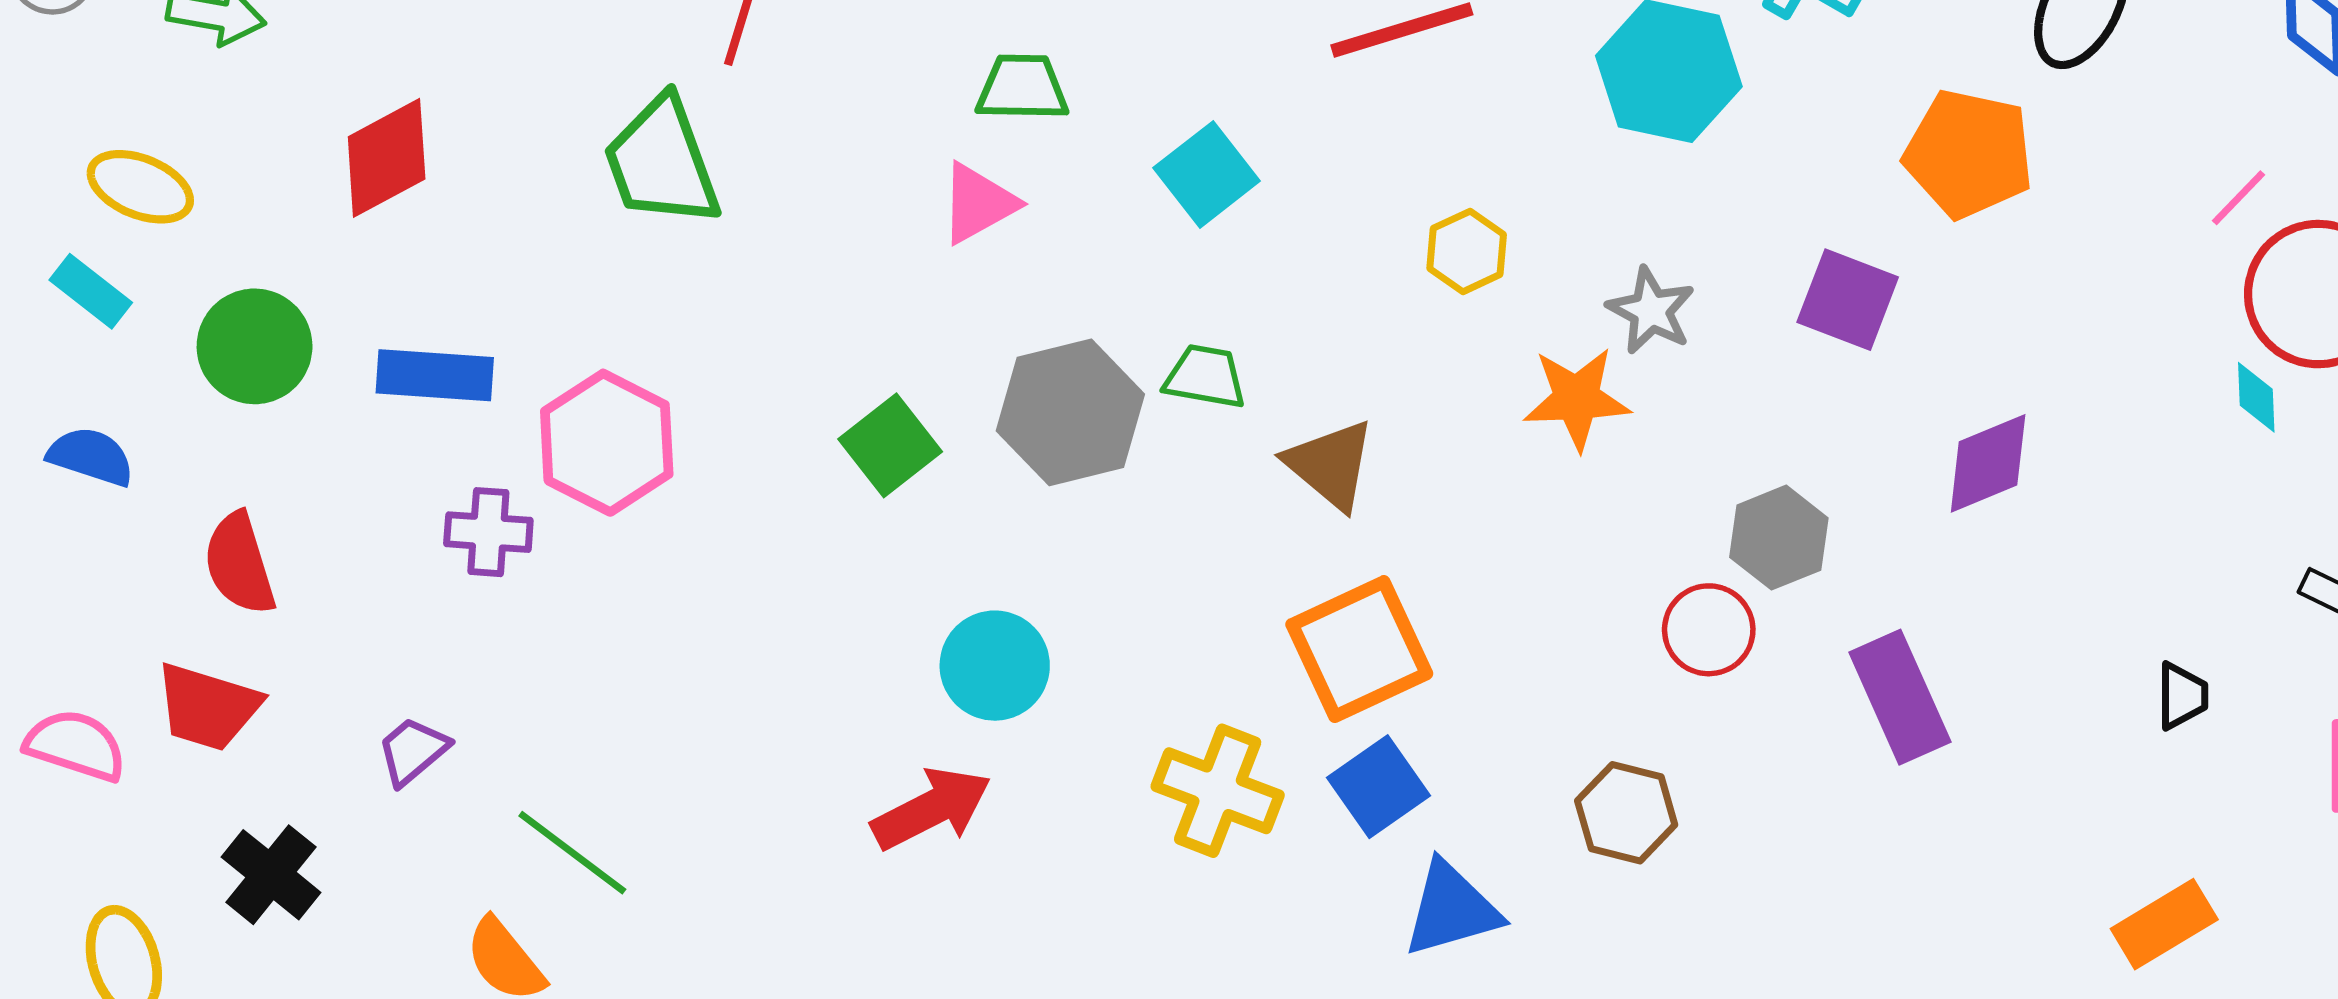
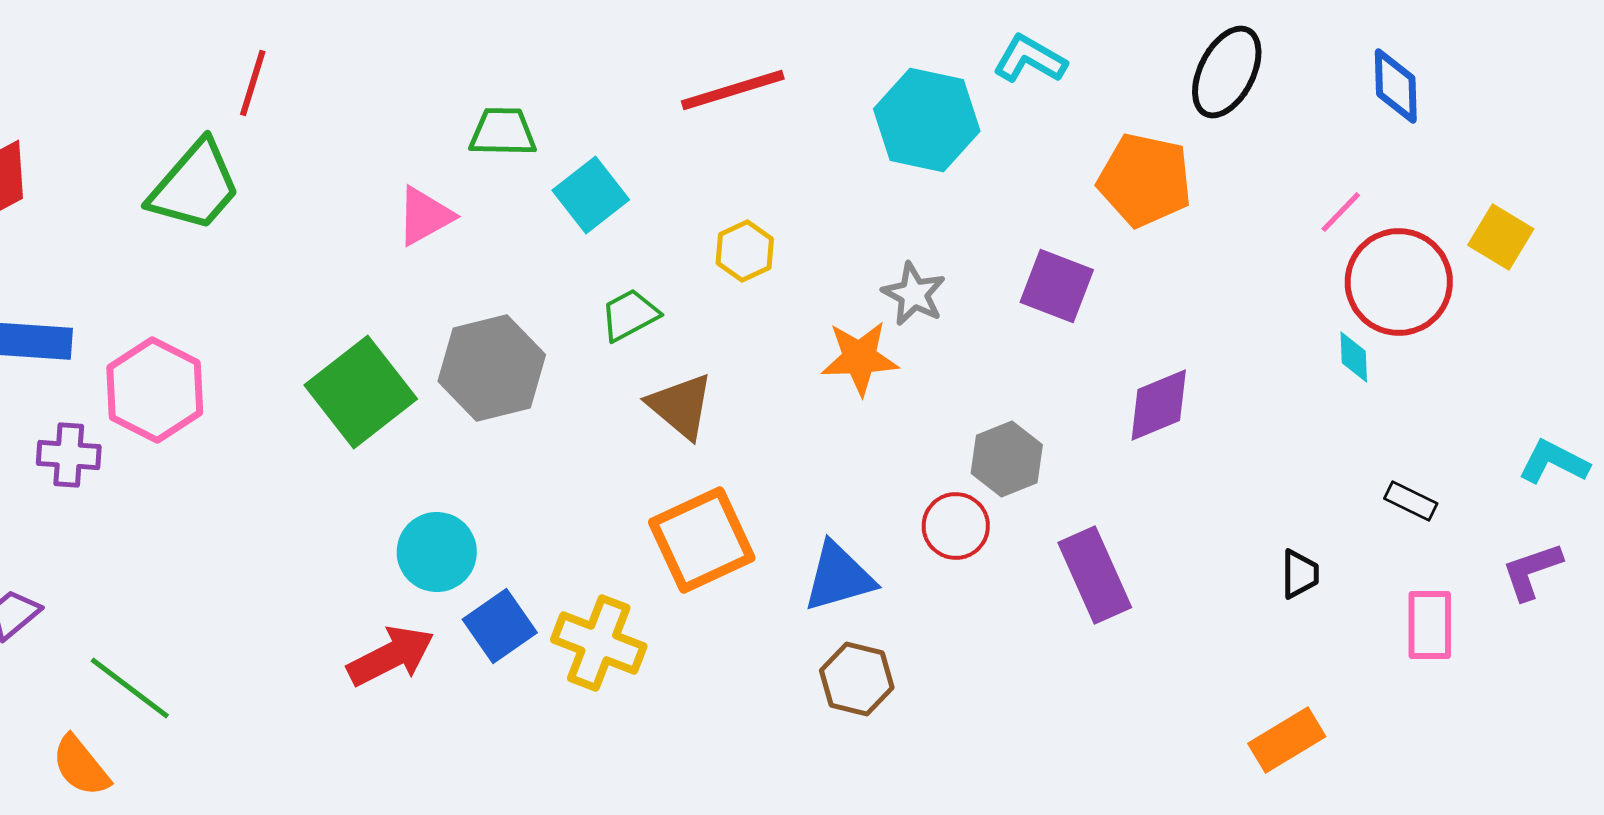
green trapezoid: (1022, 88) -> (503, 132), moved
green trapezoid: (662, 162) -> (195, 186), turned -119
yellow hexagon: (1467, 251) -> (745, 251), moved
green trapezoid: (1205, 377) -> (630, 315), moved, turned -38
green square: (890, 445) -> (361, 392), size x1.5
blue square: (1379, 787) -> (500, 626), moved
brown hexagon: (1626, 813) -> (857, 679), moved
blue triangle: (1451, 909) -> (839, 577), moved

